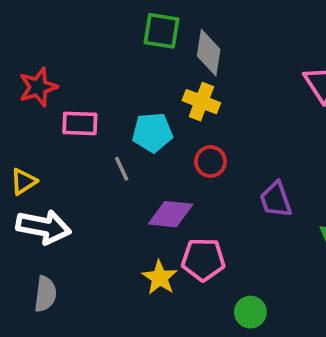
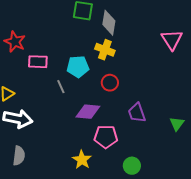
red star: (38, 87) -> (15, 42), turned -30
purple trapezoid: (276, 200) -> (137, 113), moved
yellow star: (160, 278) -> (82, 160), moved

